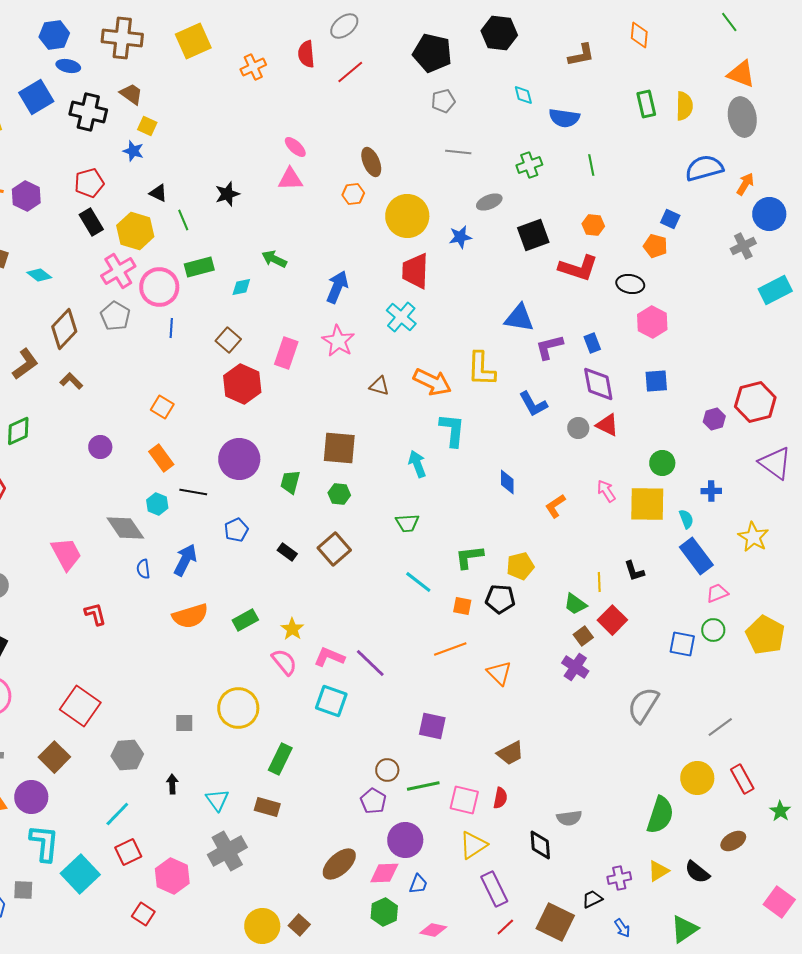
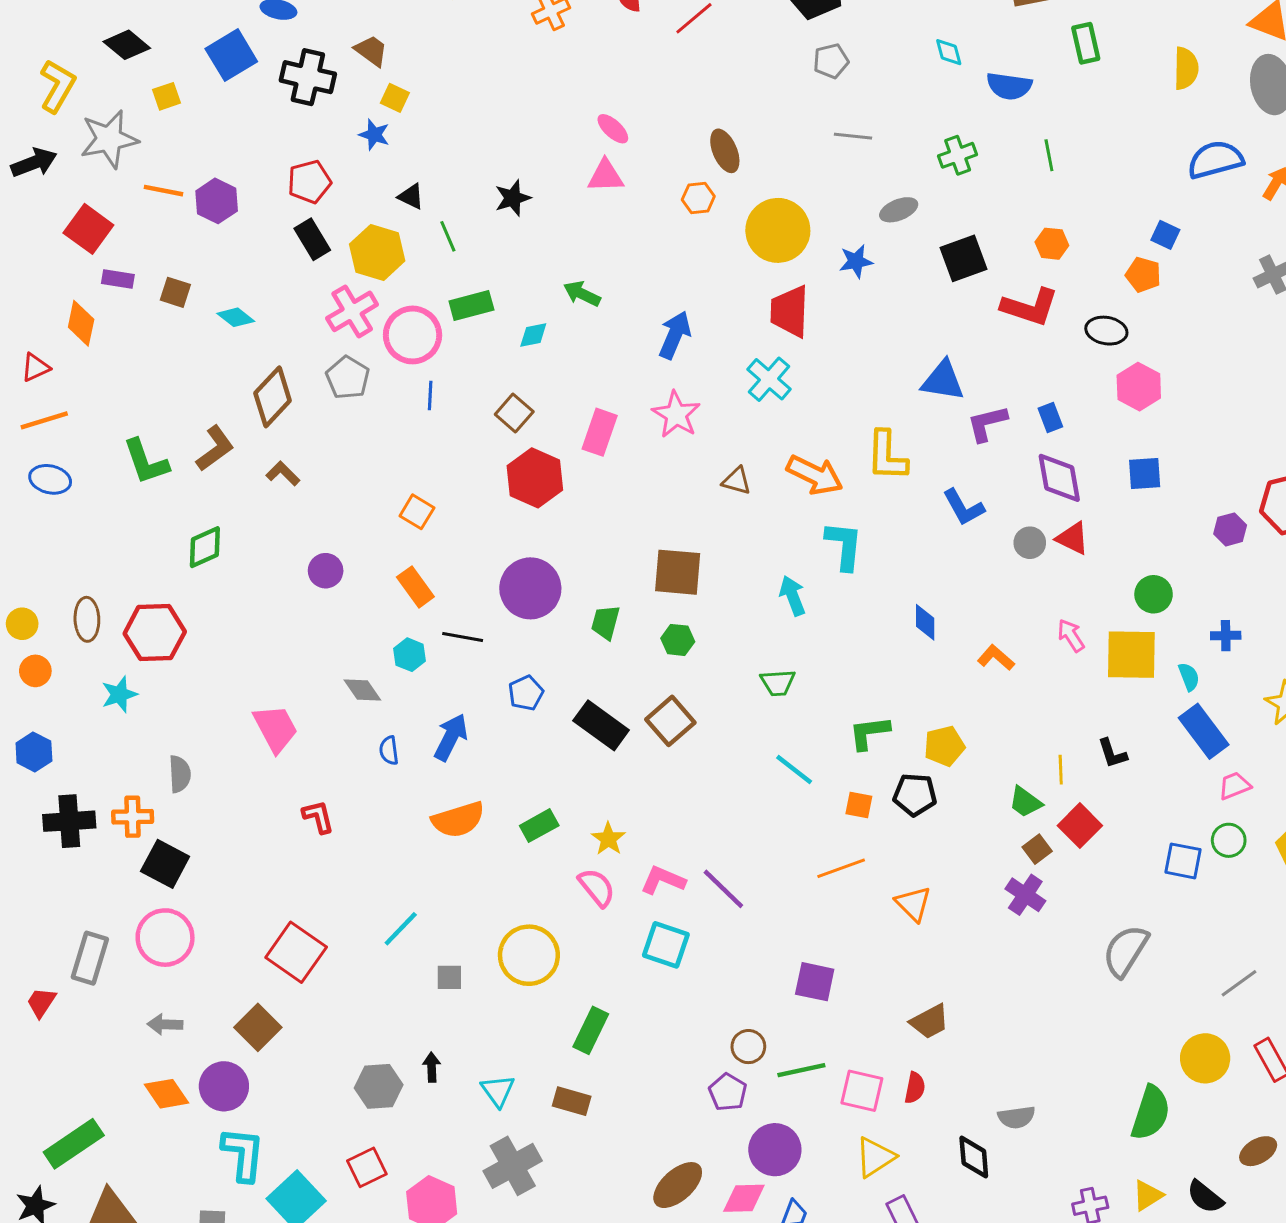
green rectangle: (646, 104) -> (1086, 43), moved
orange L-shape: (555, 506) -> (996, 658), turned 75
gray diamond: (125, 528) -> (362, 690), size x0.7
black rectangle: (287, 552) -> (601, 725), size x1.8
gray hexagon: (127, 755) -> (379, 1086), moved
cyan line: (117, 814) -> (401, 929), moved

